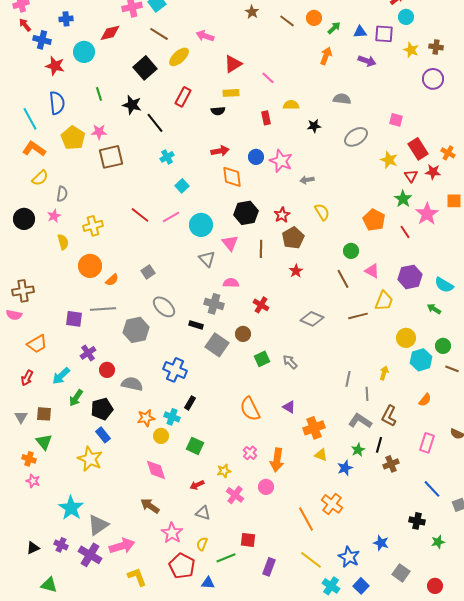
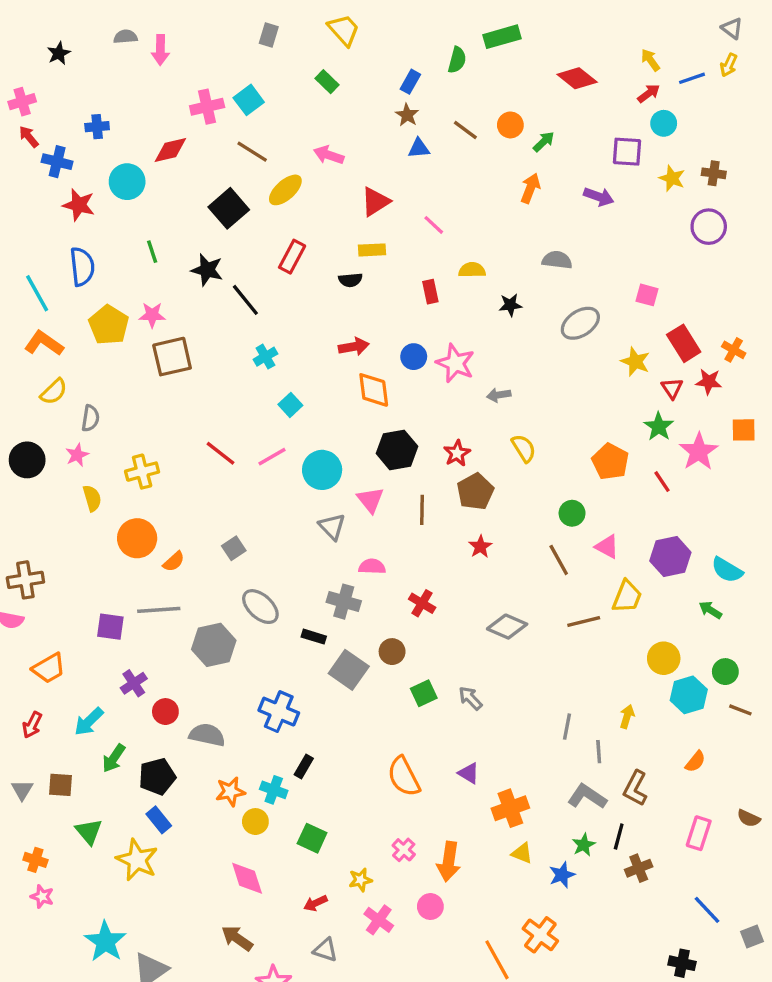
blue triangle: (360, 32) -> (419, 148), moved
green triangle: (44, 442) -> (89, 832), moved

